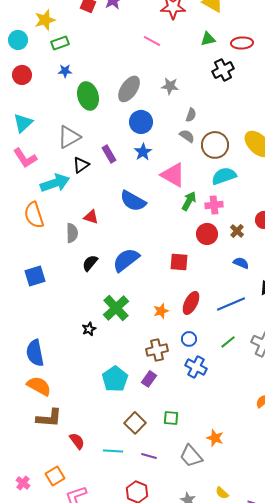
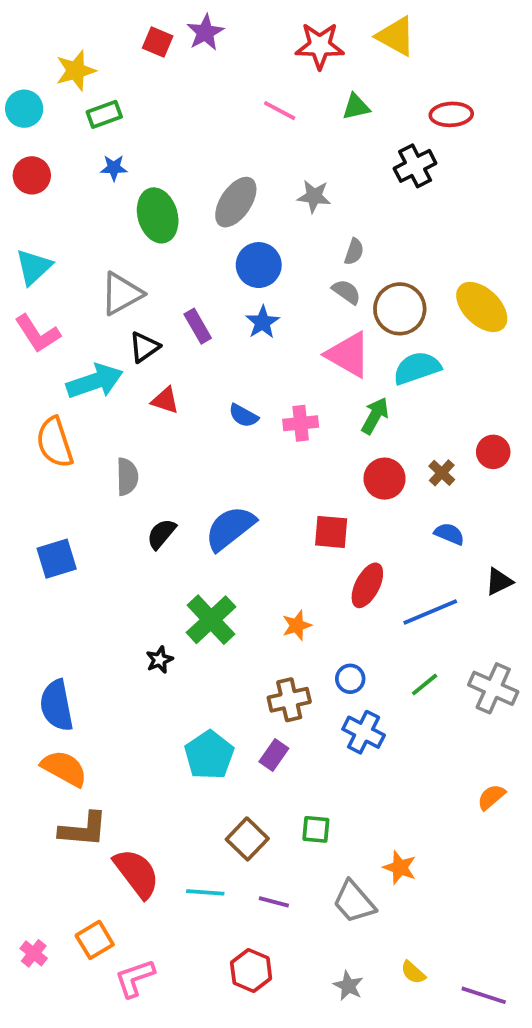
green triangle: (208, 39) -> (356, 107), moved
pink triangle: (173, 175) -> (348, 355), moved
blue semicircle: (133, 201) -> (243, 416), size x0.6
green arrow: (189, 201) -> (375, 416), moved
pink cross: (214, 205) -> (301, 423), moved
red triangle: (91, 217) -> (165, 400), moved
red ellipse: (191, 303) -> (367, 585), moved
red semicircle: (77, 441) -> (137, 873), size x1.6

